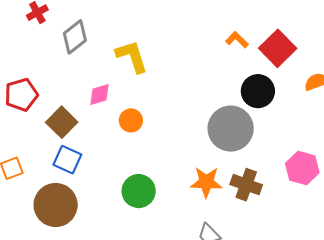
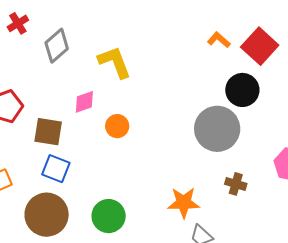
brown square: (62, 122) -> (48, 132), turned -32
orange star: (206, 182) -> (184, 203), moved
brown cross: (246, 185) -> (236, 184), size x0.7
green circle: (139, 191) -> (109, 216), moved

